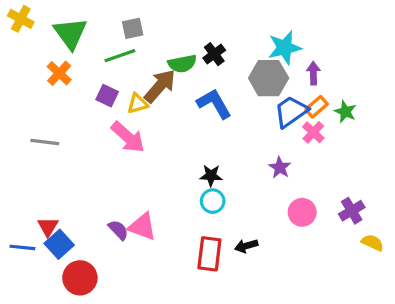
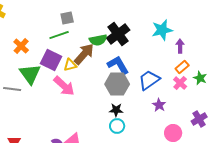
green triangle: (70, 33) -> (30, 74), moved
black cross: (214, 54) -> (118, 34), size x1.6
gray hexagon: (269, 78) -> (117, 84), moved
purple square: (107, 96) -> (51, 60), size x1.5
blue trapezoid: (291, 112) -> (149, 80), moved
green star: (345, 112) -> (200, 78), moved
purple cross: (352, 211) -> (199, 119), moved

